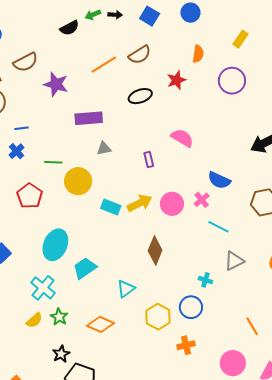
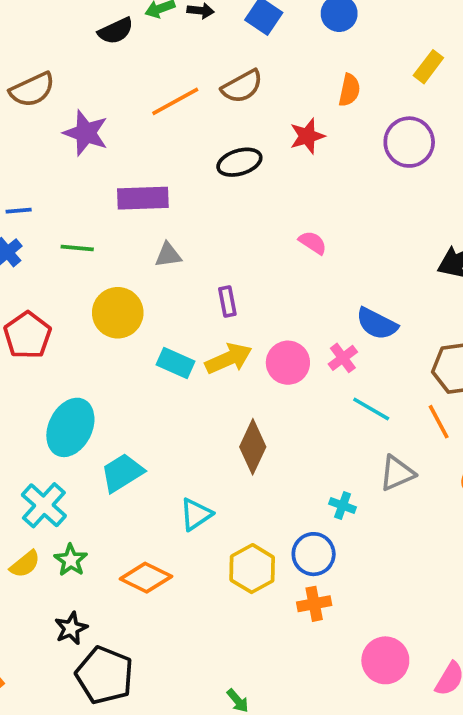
pink semicircle: (182, 138) -> (313, 243), size x0.7
purple rectangle: (149, 160) -> (227, 301), moved
green line: (53, 162) -> (77, 248), moved
orange line: (252, 326) -> (439, 422), moved
orange cross: (186, 345) -> (314, 604), moved

